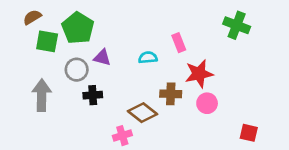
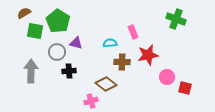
brown cross: (171, 94) -> (122, 62), moved
pink circle: (207, 103) -> (167, 77), moved
red square: (249, 133) -> (185, 88), moved

